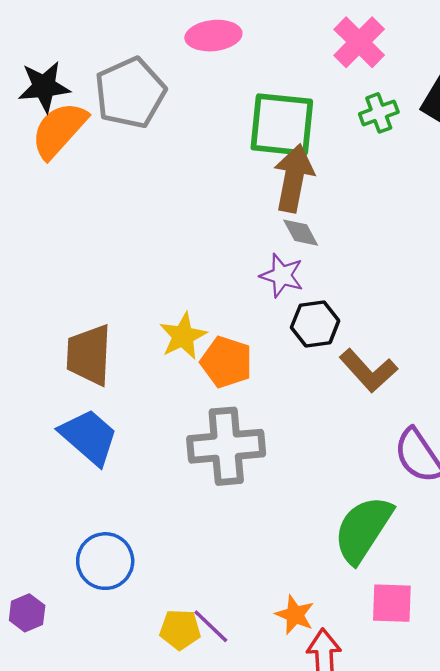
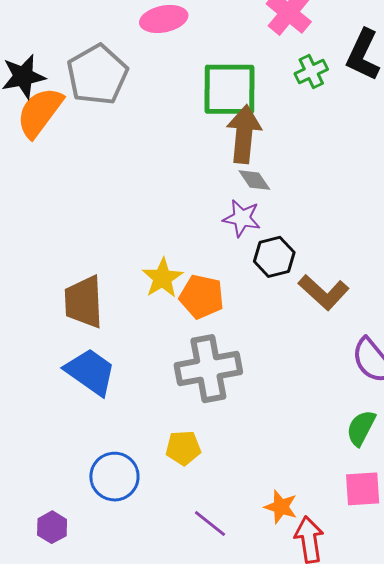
green semicircle: (363, 529) -> (361, 428), moved, size x0.6
yellow pentagon: (180, 629) -> (183, 448), moved

